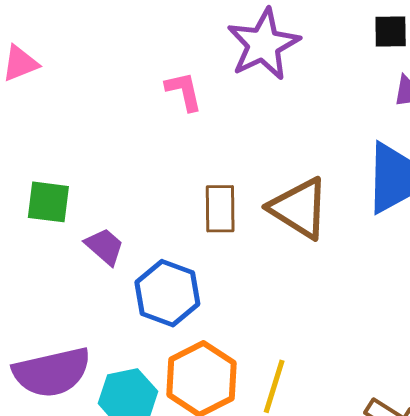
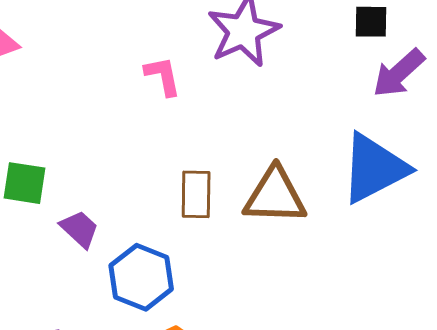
brown triangle: (299, 208) -> (275, 196), turned -32

